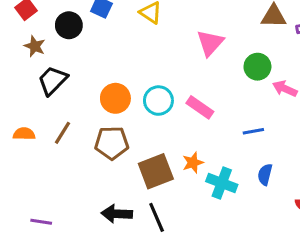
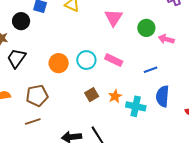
brown line: (63, 133) -> (33, 122), moved, turned 49
brown pentagon: (112, 143) -> (37, 96), moved
brown square: (156, 171) -> (92, 95), moved, size x0.6
blue semicircle: (265, 175) -> (163, 96), size x1.5

